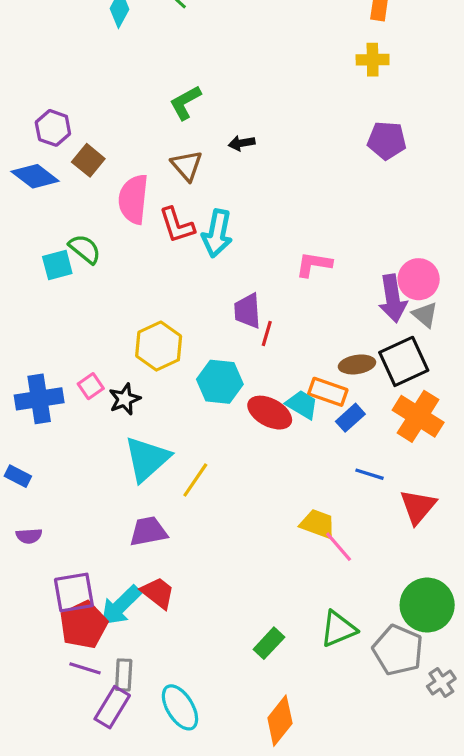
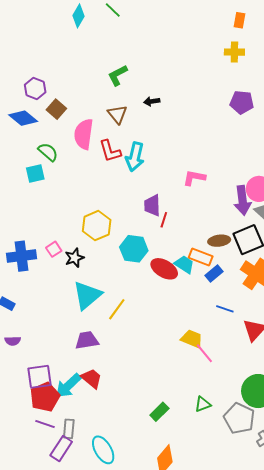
green semicircle: (85, 249) -> (48, 152), moved
green triangle: (338, 629) -> (203, 404), size x0.7

